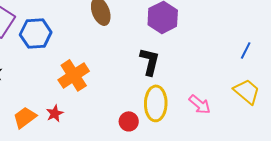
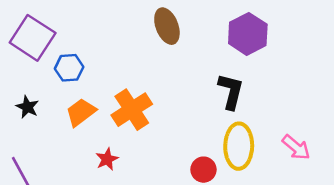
blue hexagon: (36, 33) -> (69, 68), moved, size x0.7
orange trapezoid: (25, 117) -> (81, 112), moved

